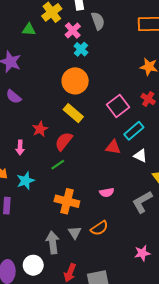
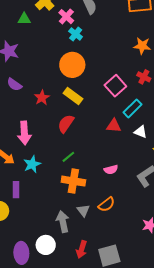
red star: (40, 129) -> (42, 98), moved
pink arrow: (20, 148) -> (24, 133), size x1.6
green line: (58, 165) -> (68, 157), moved

